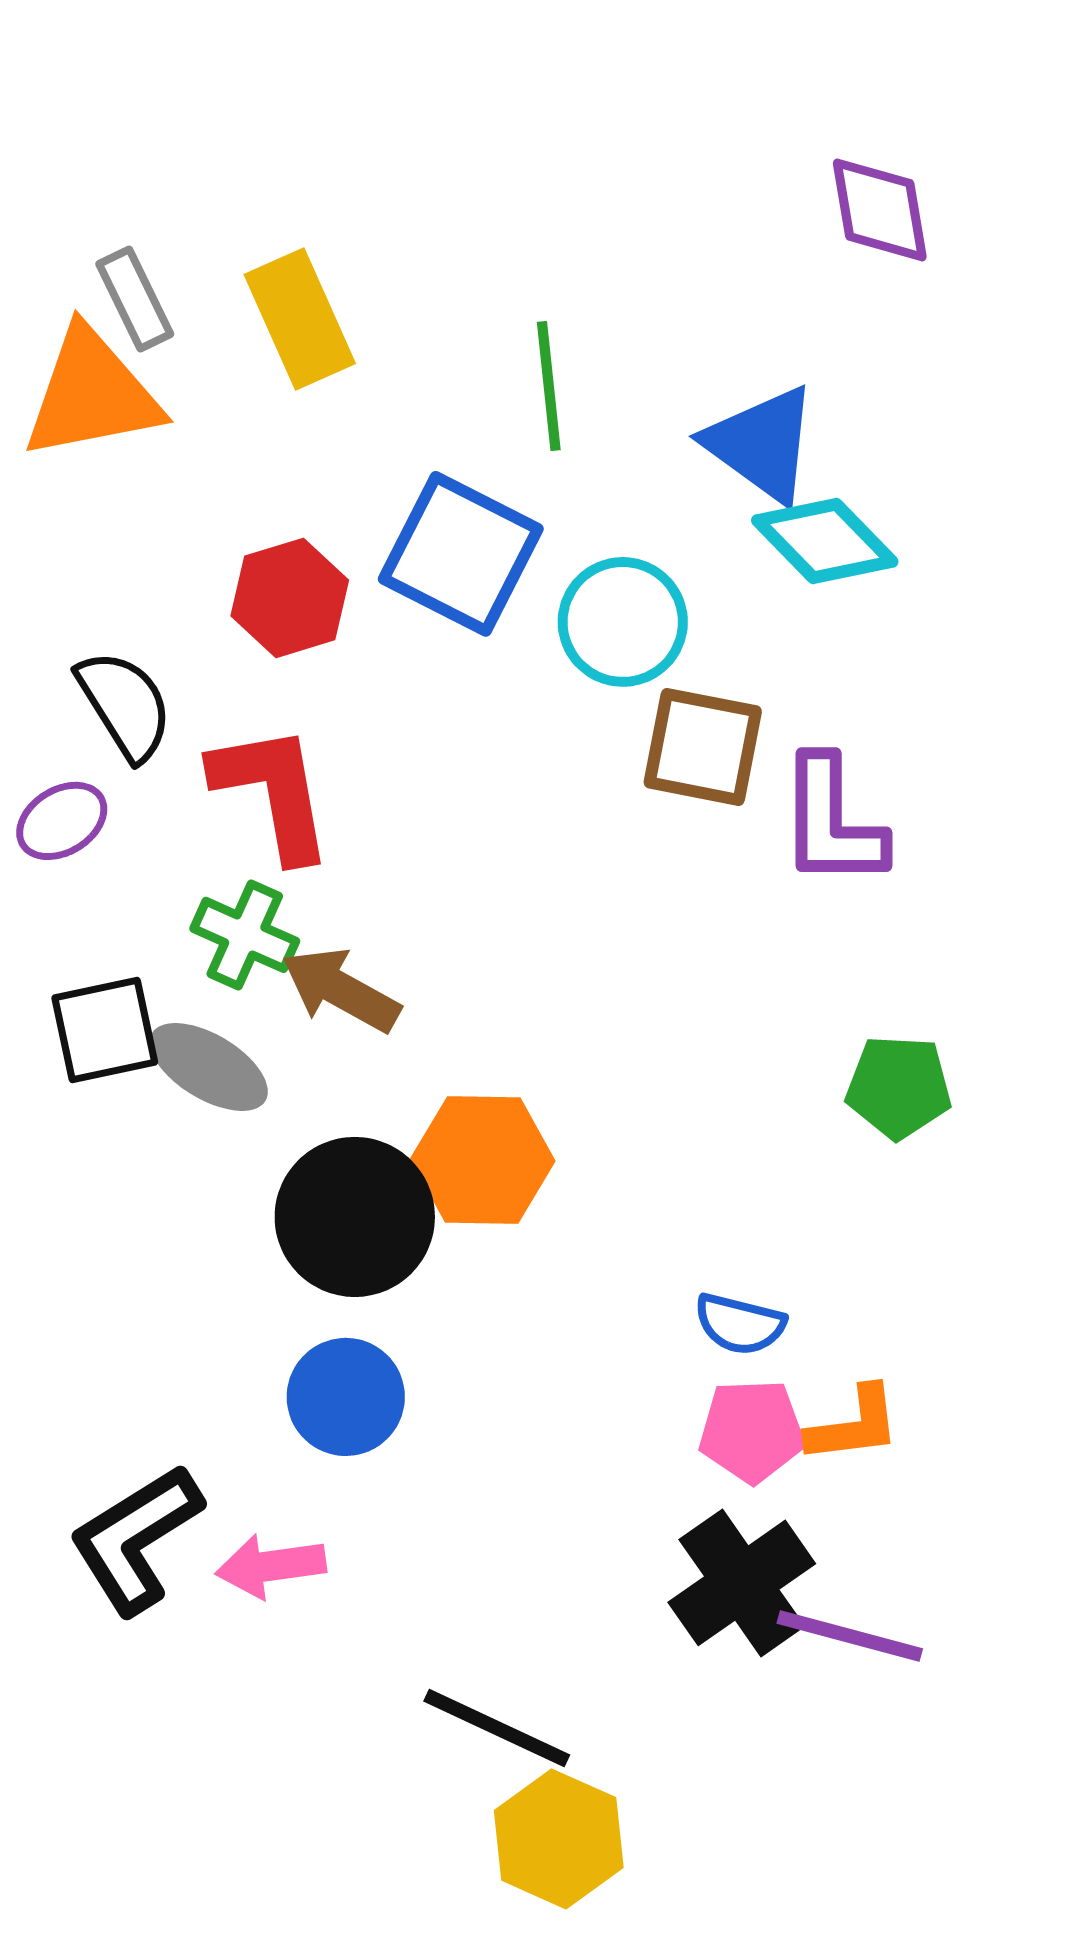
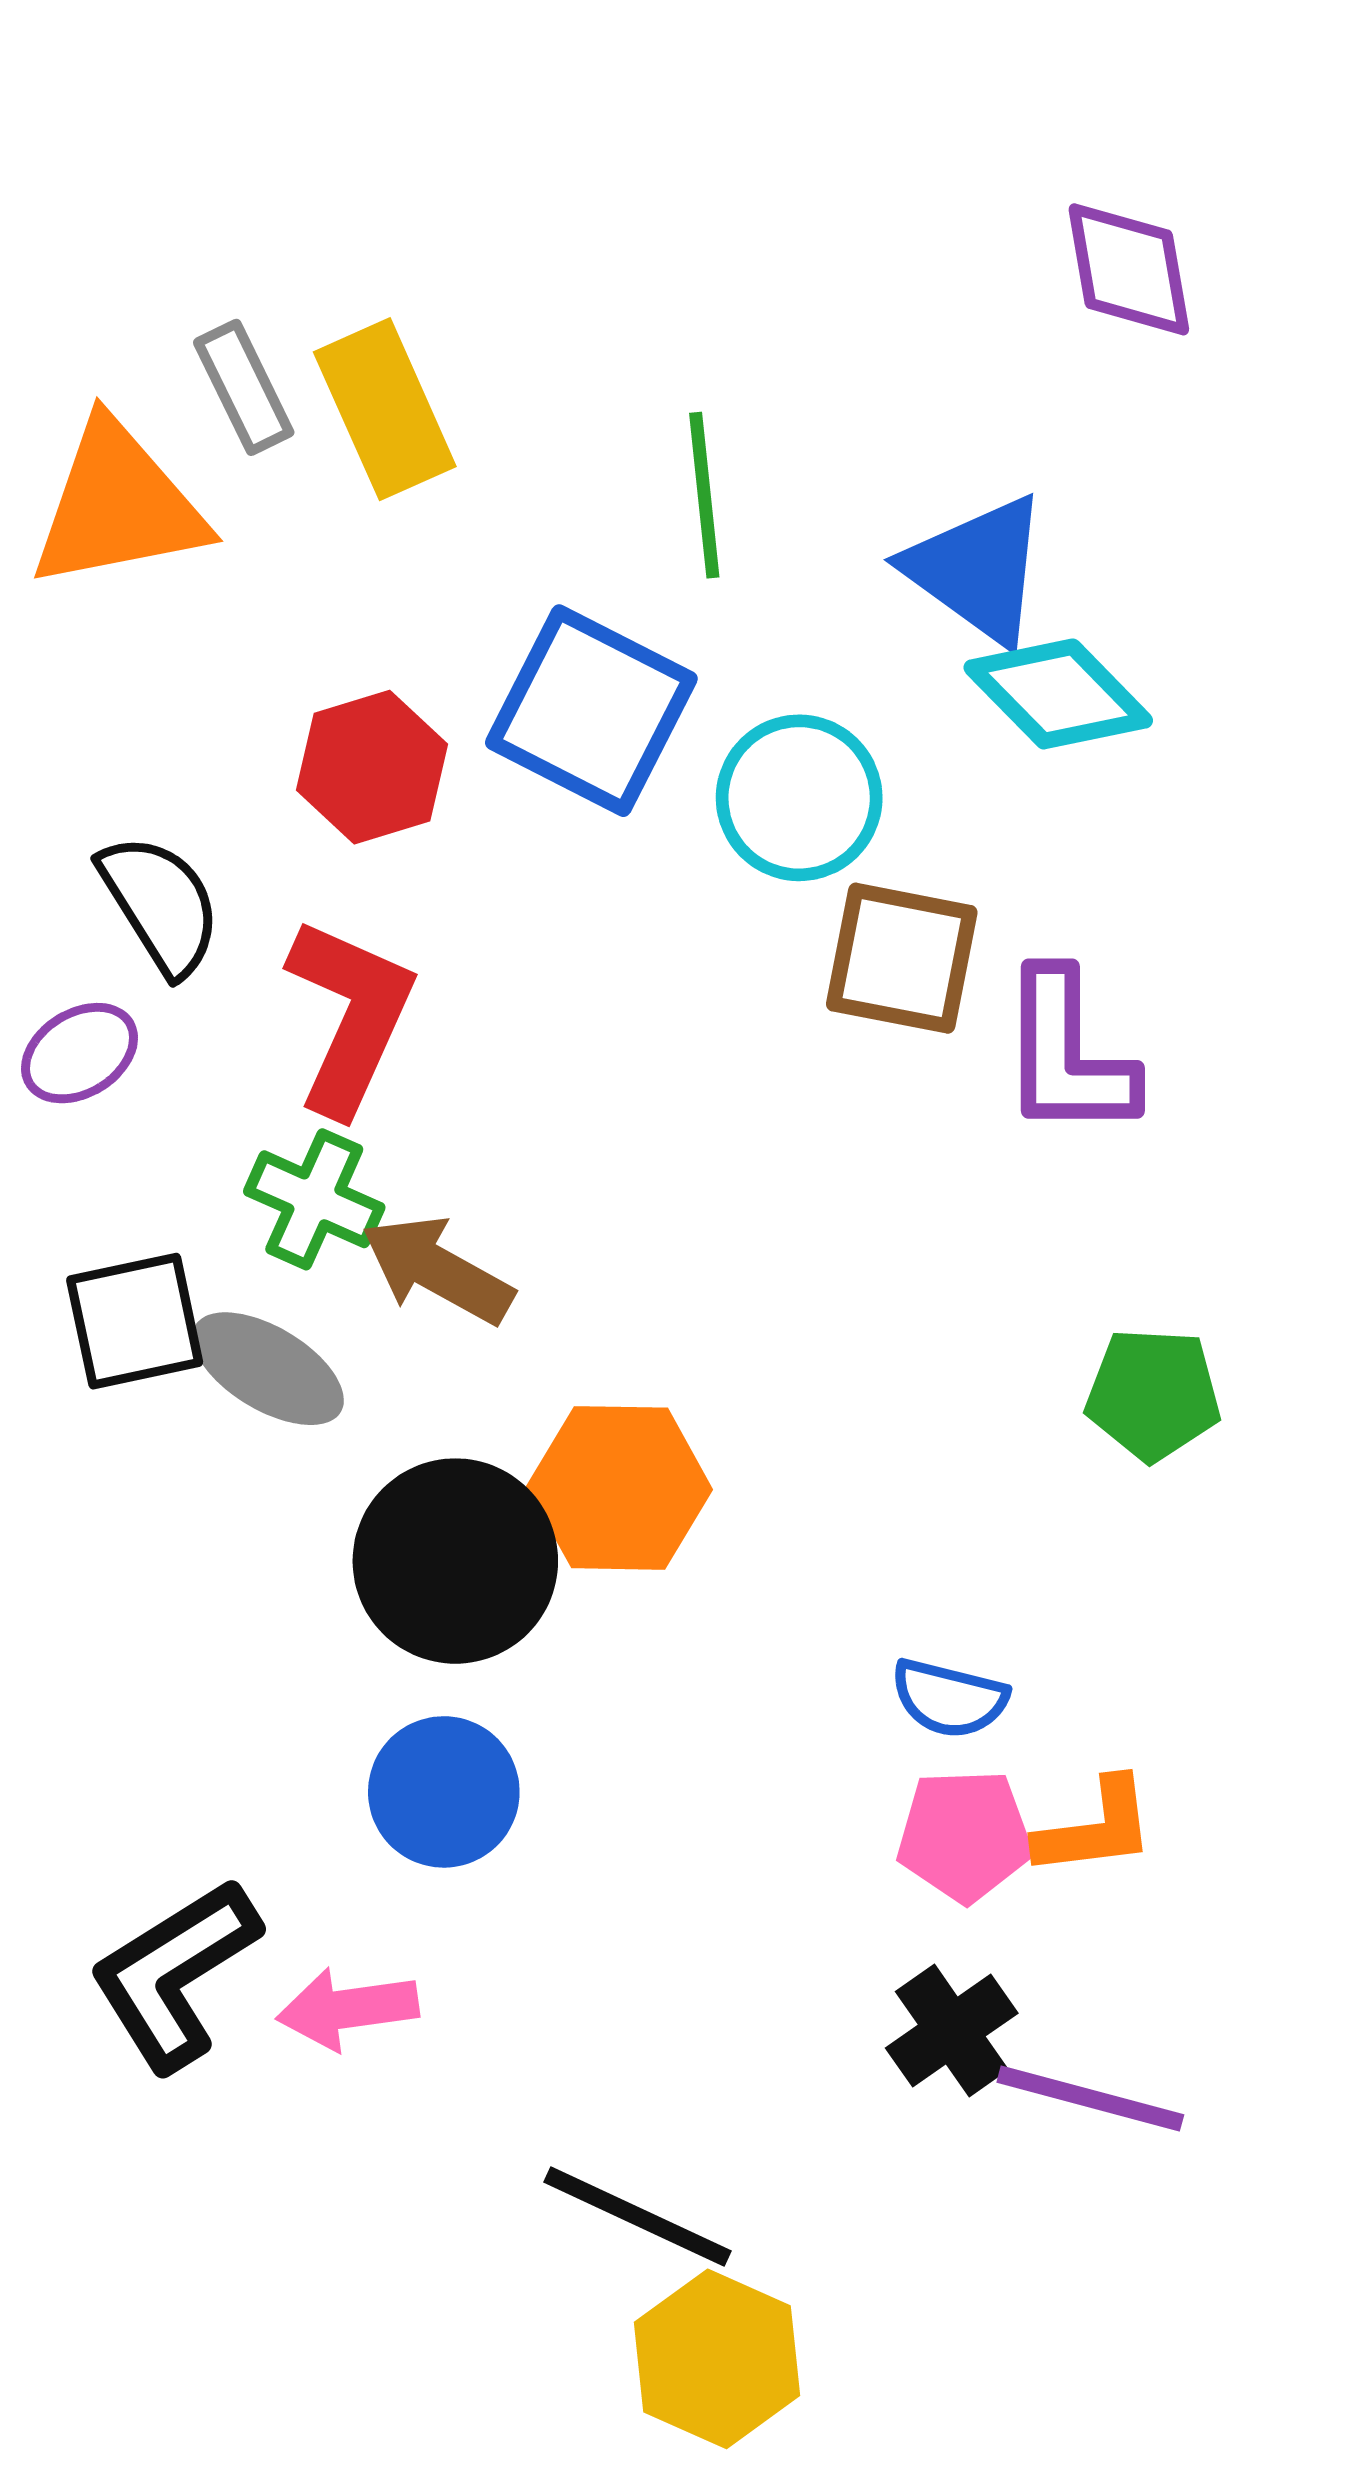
gray rectangle: (135, 299) -> (244, 387), moved
red L-shape: (273, 792) -> (350, 1016), turned 34
black cross: (742, 1583) -> (952, 2031), size x0.7

